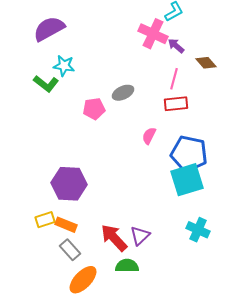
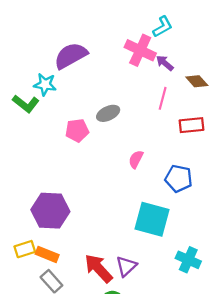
purple semicircle: (49, 29) -> (71, 56), moved
red rectangle: (176, 104) -> (191, 125), moved
blue pentagon: (189, 154) -> (179, 179), size x0.7
cyan square: (187, 180) -> (152, 219), moved, turned 32

